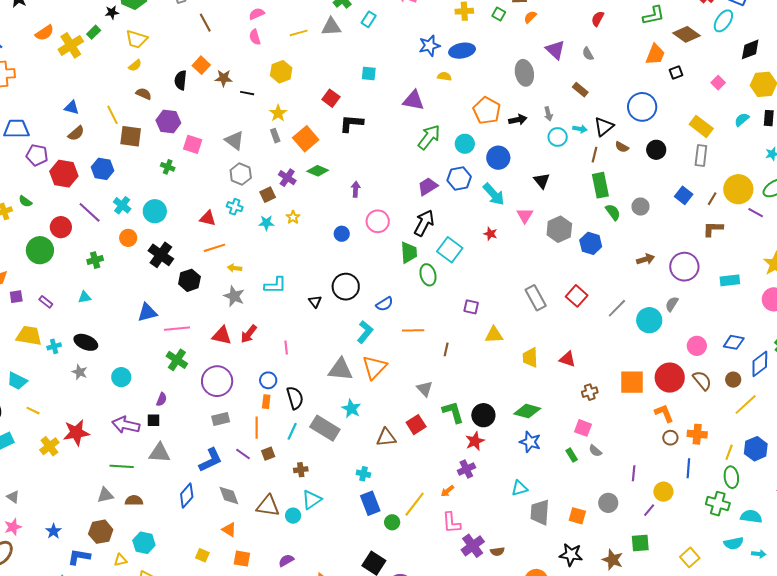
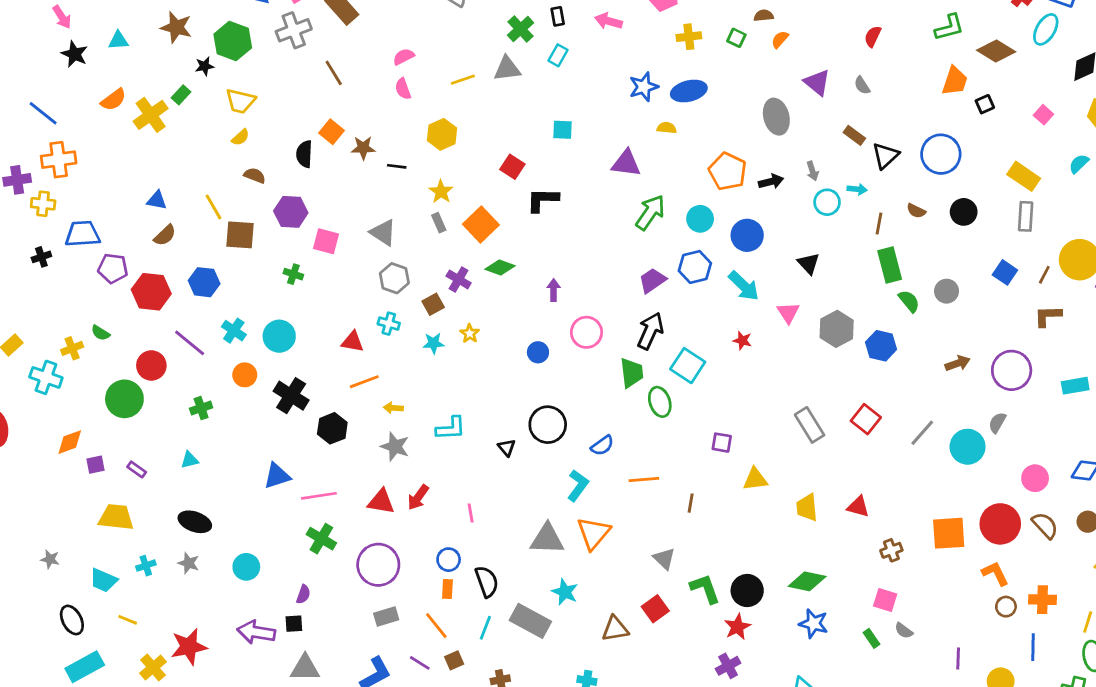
black triangle: (604, 127) -> (885, 156), moved
cyan cross: (54, 346) -> (146, 566), moved
orange line: (257, 428) -> (436, 626), turned -35

